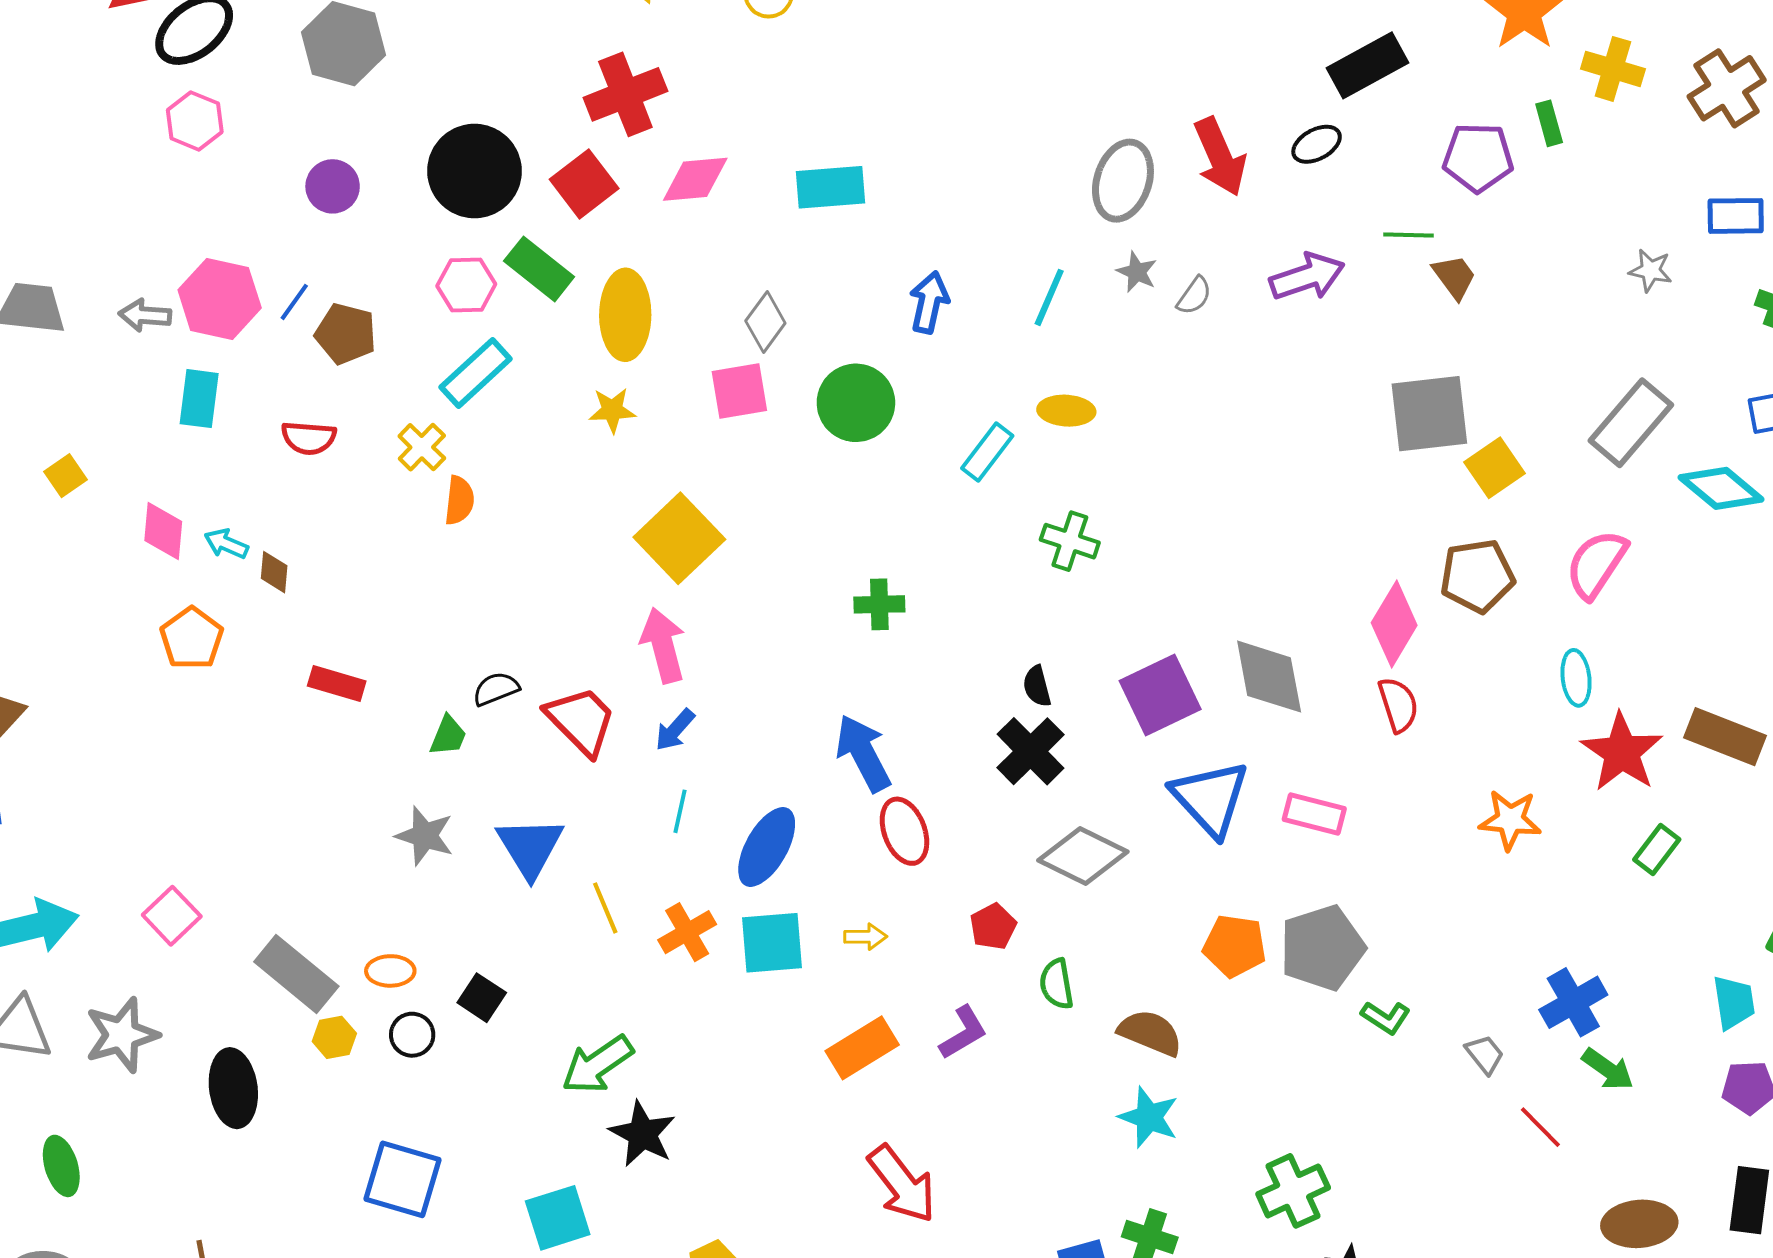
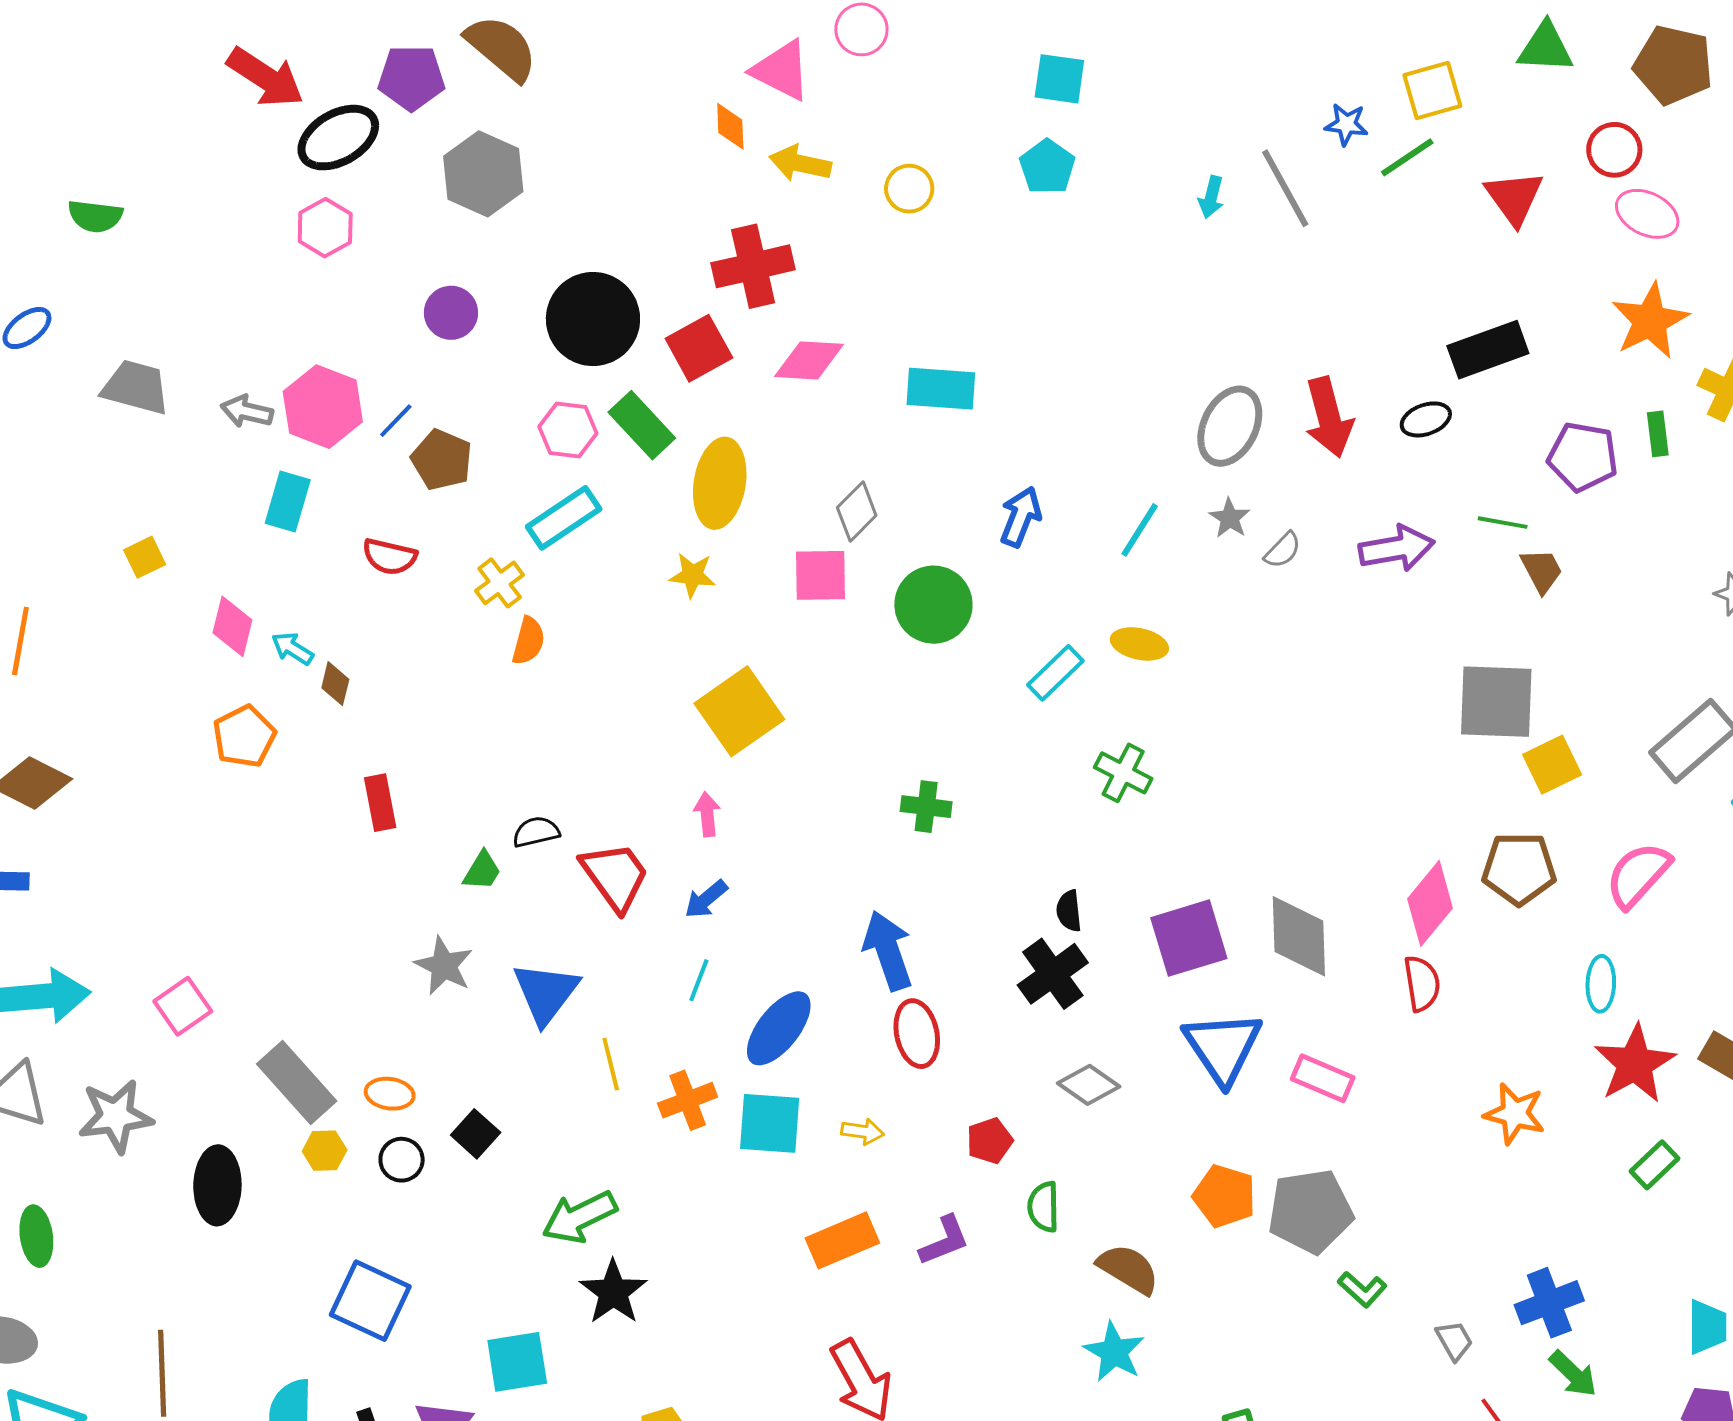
pink arrow: (663, 645) -> (707, 814), size x0.6
red rectangle: (337, 683) -> (380, 803), turned 54
gray diamond: (1083, 856) -> (1089, 1085), size x0.7

